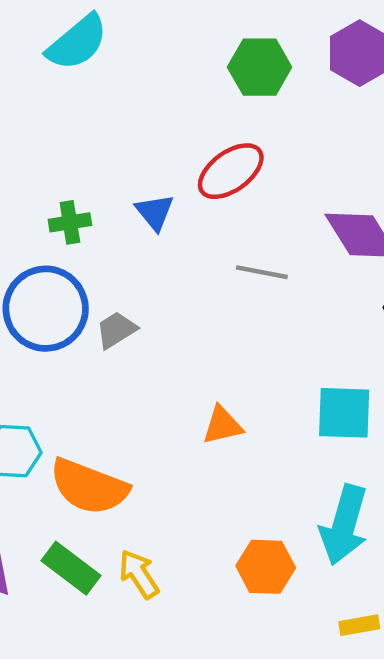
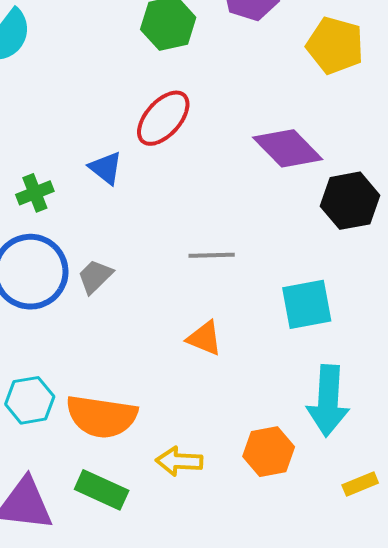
gray line: (262, 272) -> (212, 255), moved
orange triangle: (222, 425) -> (205, 338), turned 48
yellow arrow: (139, 574) -> (179, 461), moved, turned -42

